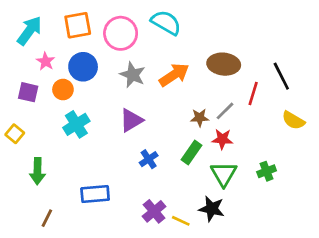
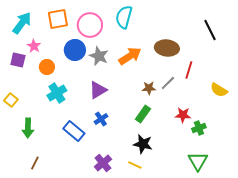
cyan semicircle: (166, 23) -> (124, 17), turned -105
blue circle: (83, 67) -> (75, 50), moved
black line: (281, 76) -> (210, 30), moved
purple square: (28, 92) -> (18, 60), moved
red star: (222, 139) -> (183, 115), moved
blue cross: (149, 159) -> (101, 119), moved
green triangle: (224, 174) -> (198, 161), moved
blue rectangle: (95, 194) -> (74, 131), moved, turned 45
black star: (212, 209) -> (143, 144), moved
purple cross: (154, 211) -> (103, 163), moved

